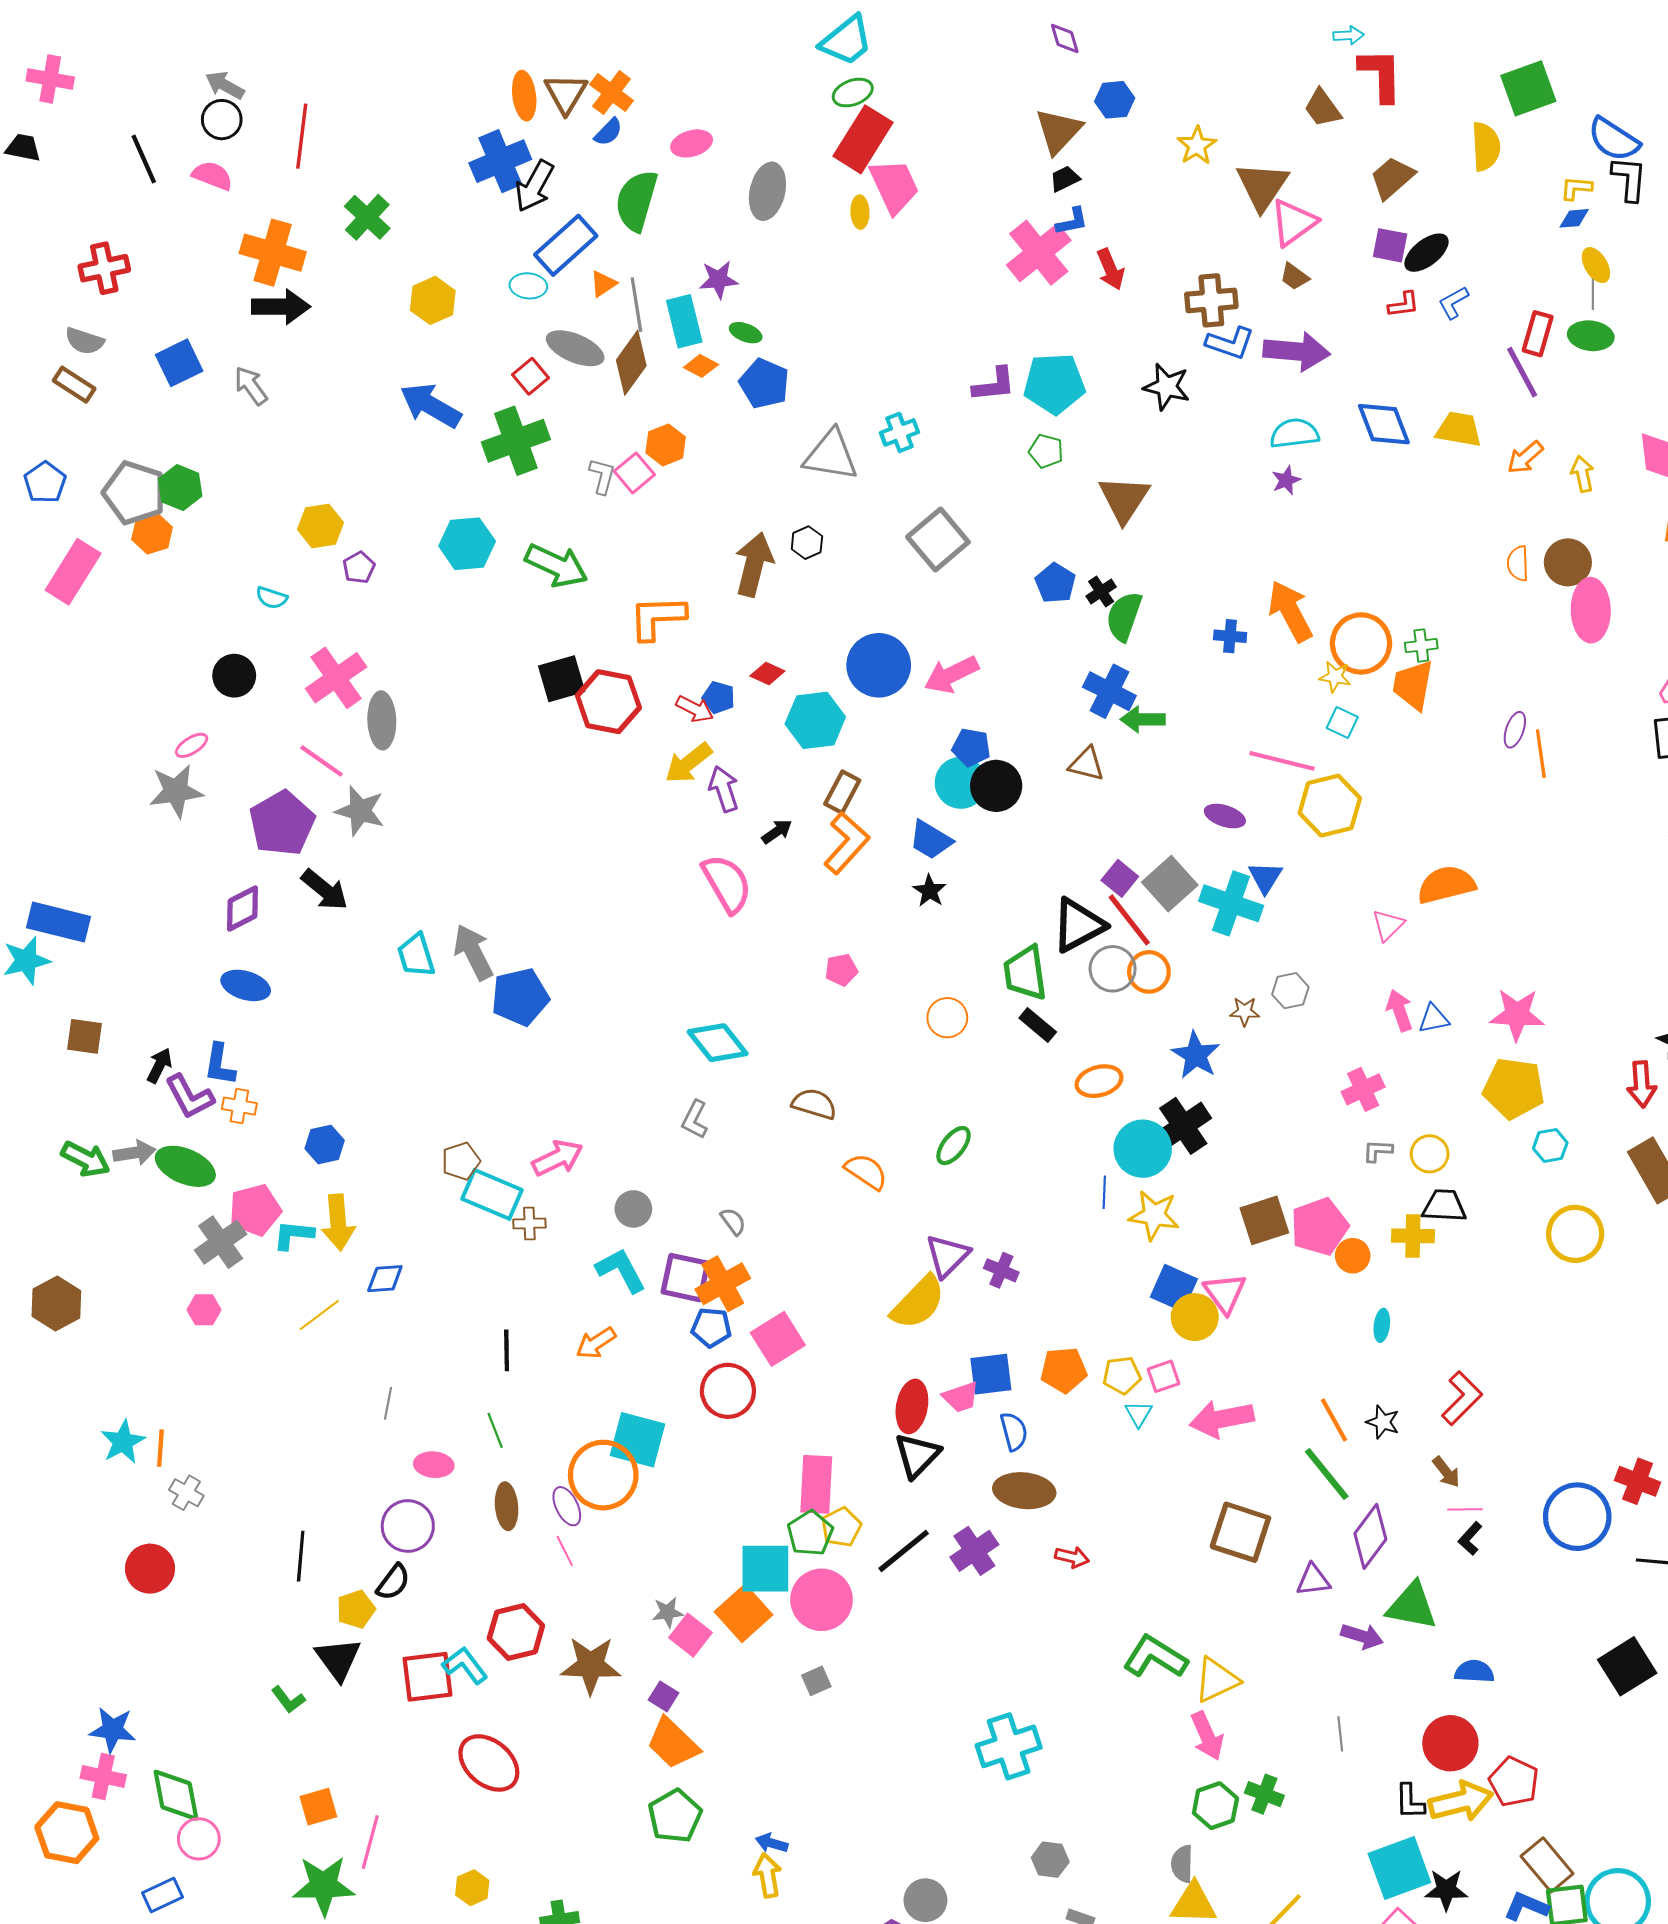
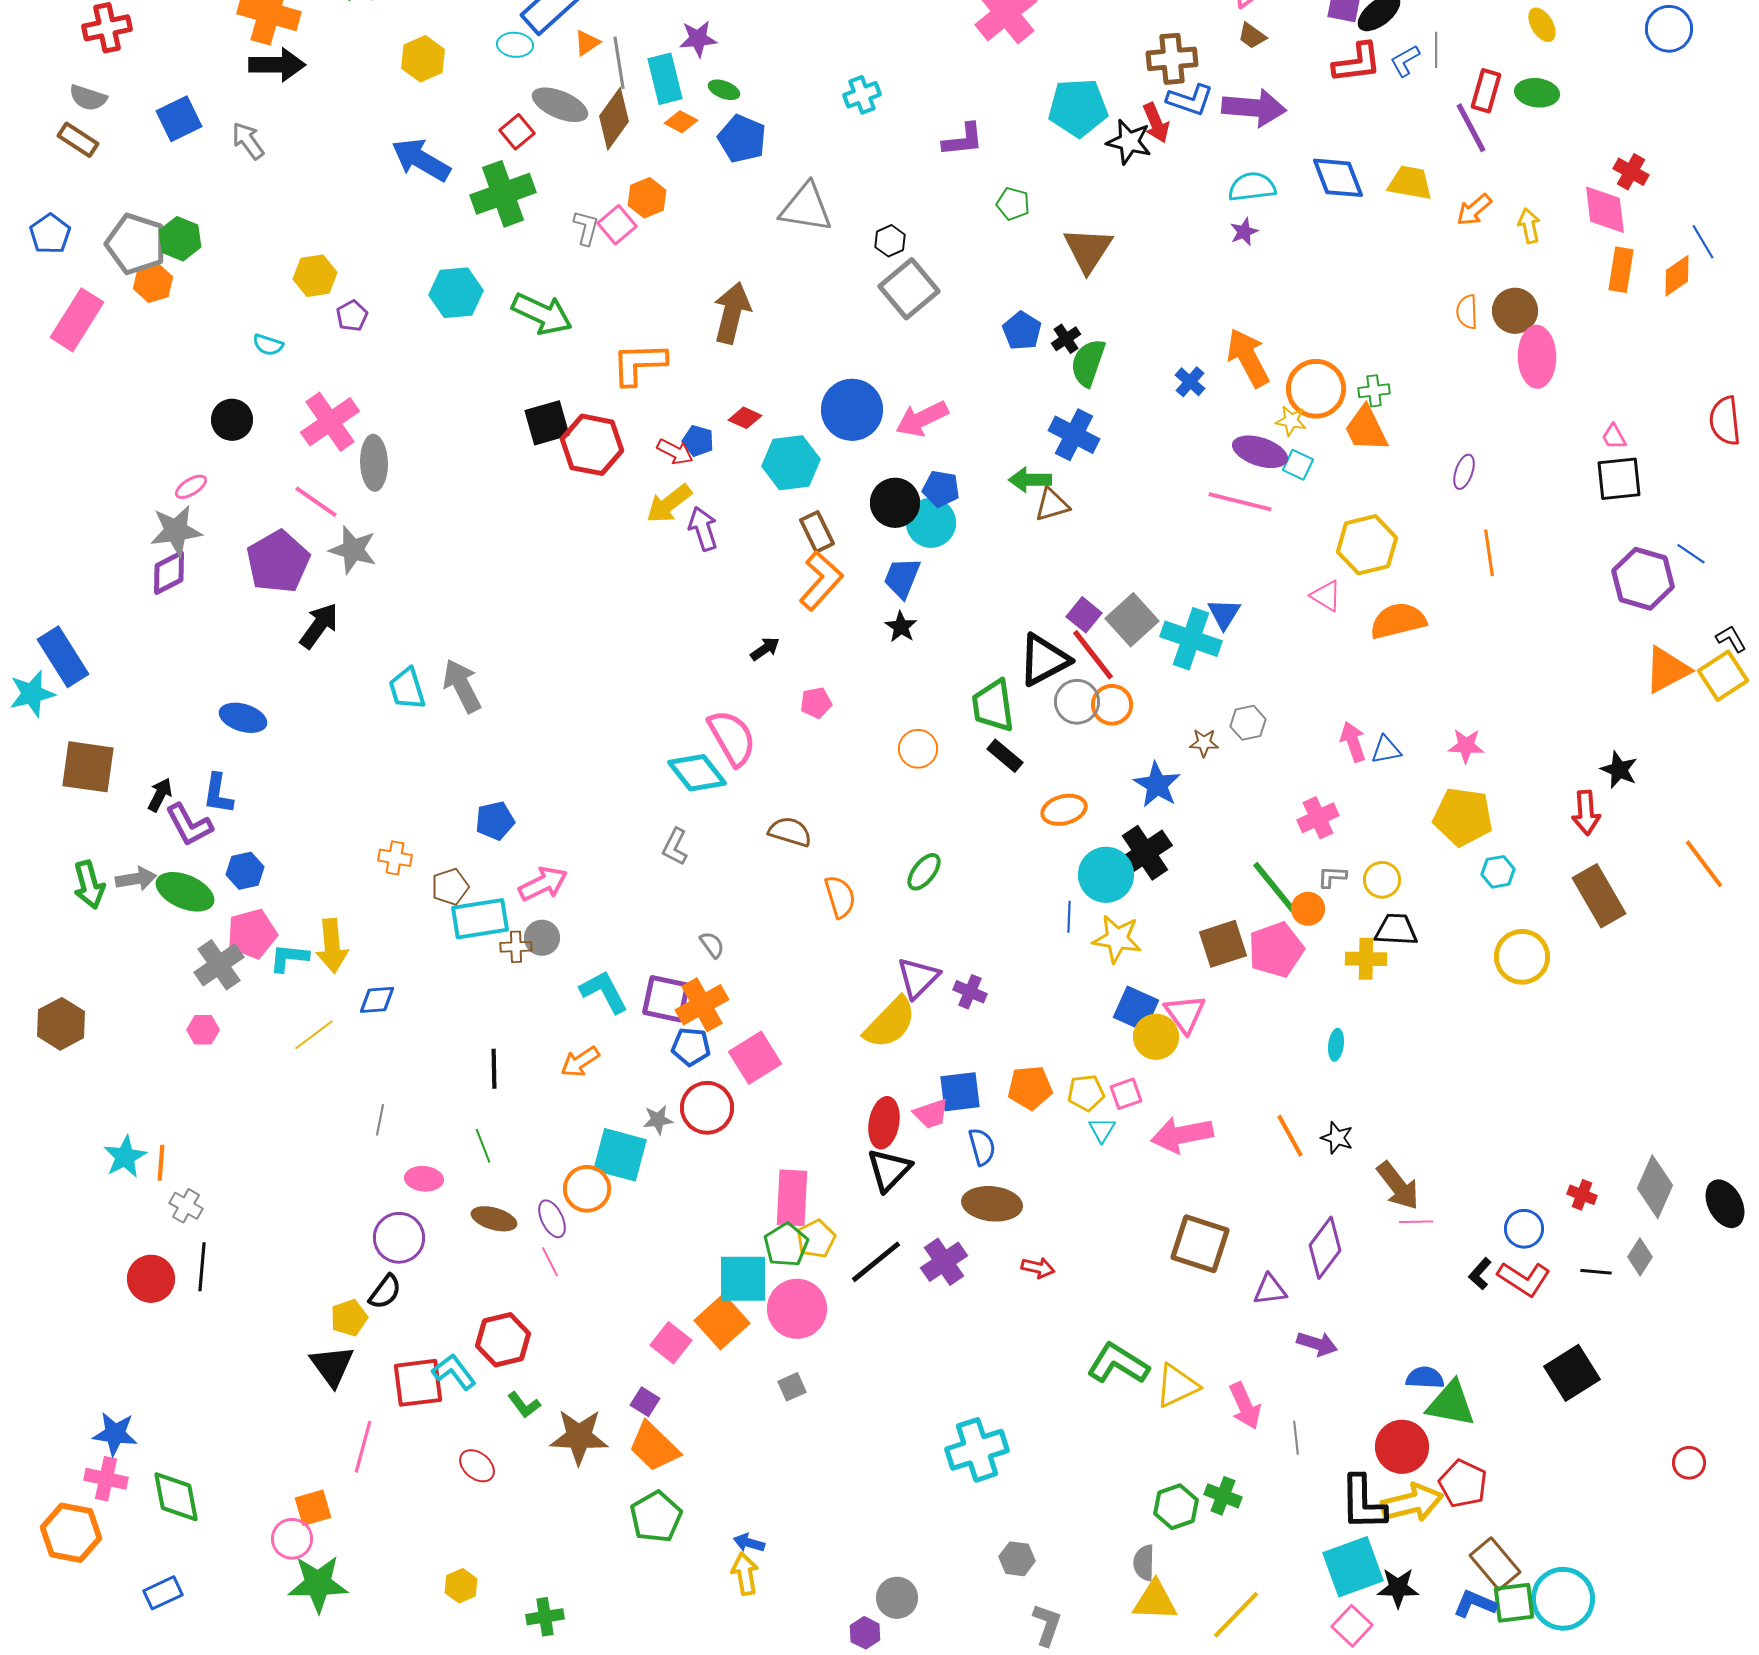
red arrow: (1110, 269) -> (1156, 123), moved
gray line: (1593, 291) -> (1436, 50), moved
red L-shape: (1404, 305) -> (1357, 63), size x1.6
cyan pentagon: (1054, 384) -> (1078, 108), moved
cyan cross: (899, 432) -> (862, 95), moved
black hexagon: (807, 543) -> (890, 241), moved
blue cross: (1230, 636) -> (1190, 382), turned 36
orange trapezoid: (1413, 685) -> (1366, 429), turned -36
green arrow: (1143, 719) -> (1030, 480), moved
orange line: (1541, 754) -> (1489, 553), moved
brown triangle: (1087, 764) -> (1052, 505), turned -30
black circle: (996, 786) -> (895, 503), moved
brown rectangle: (842, 792) -> (817, 532), turned -54
yellow hexagon: (1330, 806) -> (1367, 545), moved
purple ellipse: (1225, 816) -> (1260, 452), moved, size x1.4
black arrow: (777, 832) -> (765, 649), moved
blue trapezoid: (931, 840) -> (902, 578), turned 81
pink semicircle: (727, 884) -> (732, 738), moved
black arrow: (325, 890) -> (319, 626), turned -93
purple diamond: (243, 909) -> (169, 573), moved
blue rectangle: (59, 922) -> (63, 657), turned 44
pink triangle: (1388, 925) -> (1326, 596), moved, turned -44
blue pentagon: (520, 997) -> (495, 821), moved, size x0.7
pink star: (1517, 1015) -> (1466, 746), size x0.7
brown square: (84, 1036) -> (88, 767), size x1.5
orange cross: (239, 1106) -> (395, 858), moved
blue hexagon: (325, 1144) -> (245, 871), moved
green arrow: (86, 1159) -> (89, 885), turned 48
orange semicircle: (866, 1172) -> (840, 897), turned 39
cyan rectangle: (492, 1194) -> (480, 919), turned -32
gray circle: (633, 1209) -> (542, 938), moved
orange circle: (1353, 1256) -> (1308, 909), moved
red L-shape: (1462, 1398) -> (1524, 1279), moved, turned 78
brown arrow: (1446, 1472) -> (1398, 1186), size x1.6
green line: (1327, 1474) -> (1274, 887), moved
orange circle: (603, 1475) -> (587, 1189), size x0.7
red cross: (1638, 1481) -> (1582, 1195), size x0.7
brown ellipse: (507, 1506) -> (494, 1219), turned -69
blue circle: (1577, 1517) -> (1524, 1229), size x0.6
black L-shape: (1470, 1538) -> (1480, 1274), moved
black line: (301, 1556) -> (202, 1267), moved
green triangle: (1412, 1606) -> (1451, 1404), moved
gray star: (668, 1612) -> (658, 1120), moved
brown star: (591, 1665) -> (579, 1437), moved
green L-shape: (288, 1700) -> (524, 1405), moved
pink arrow: (1207, 1736) -> (1245, 1406), moved
red ellipse: (489, 1763) -> (477, 1466), size x0.6
black L-shape: (1410, 1801) -> (1363, 1503), size x1.6
pink circle: (199, 1839) -> (292, 1539), moved
pink line: (370, 1842) -> (363, 1447), moved

